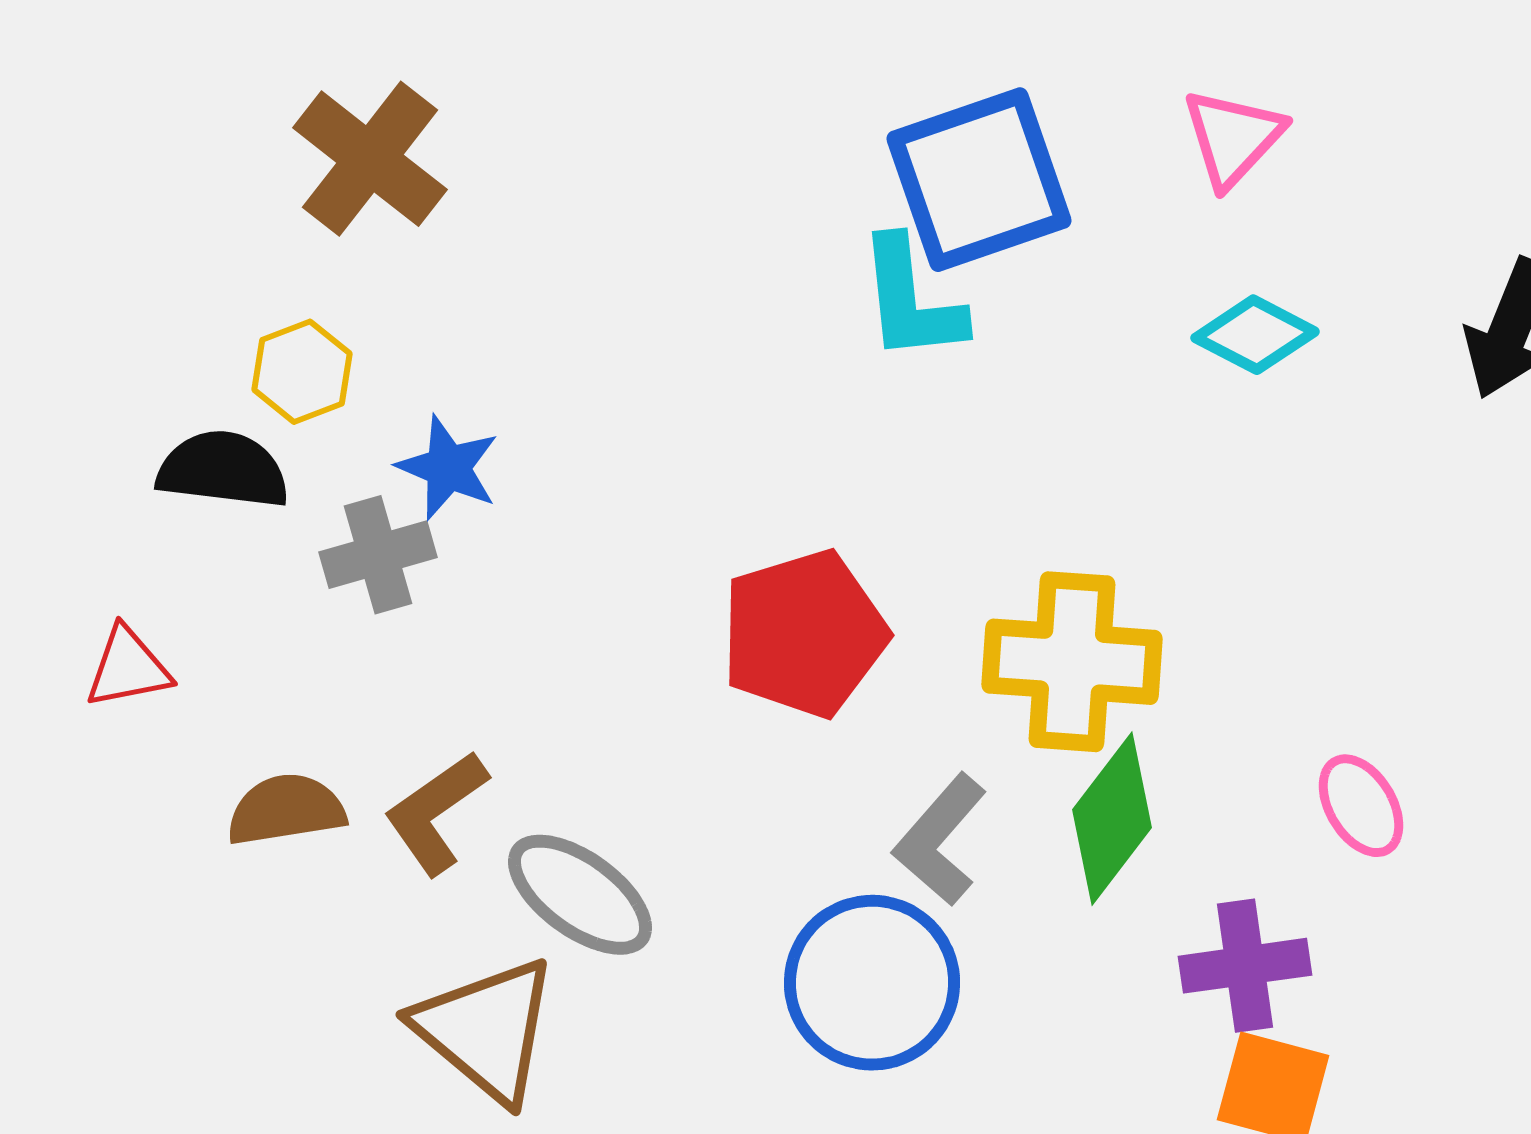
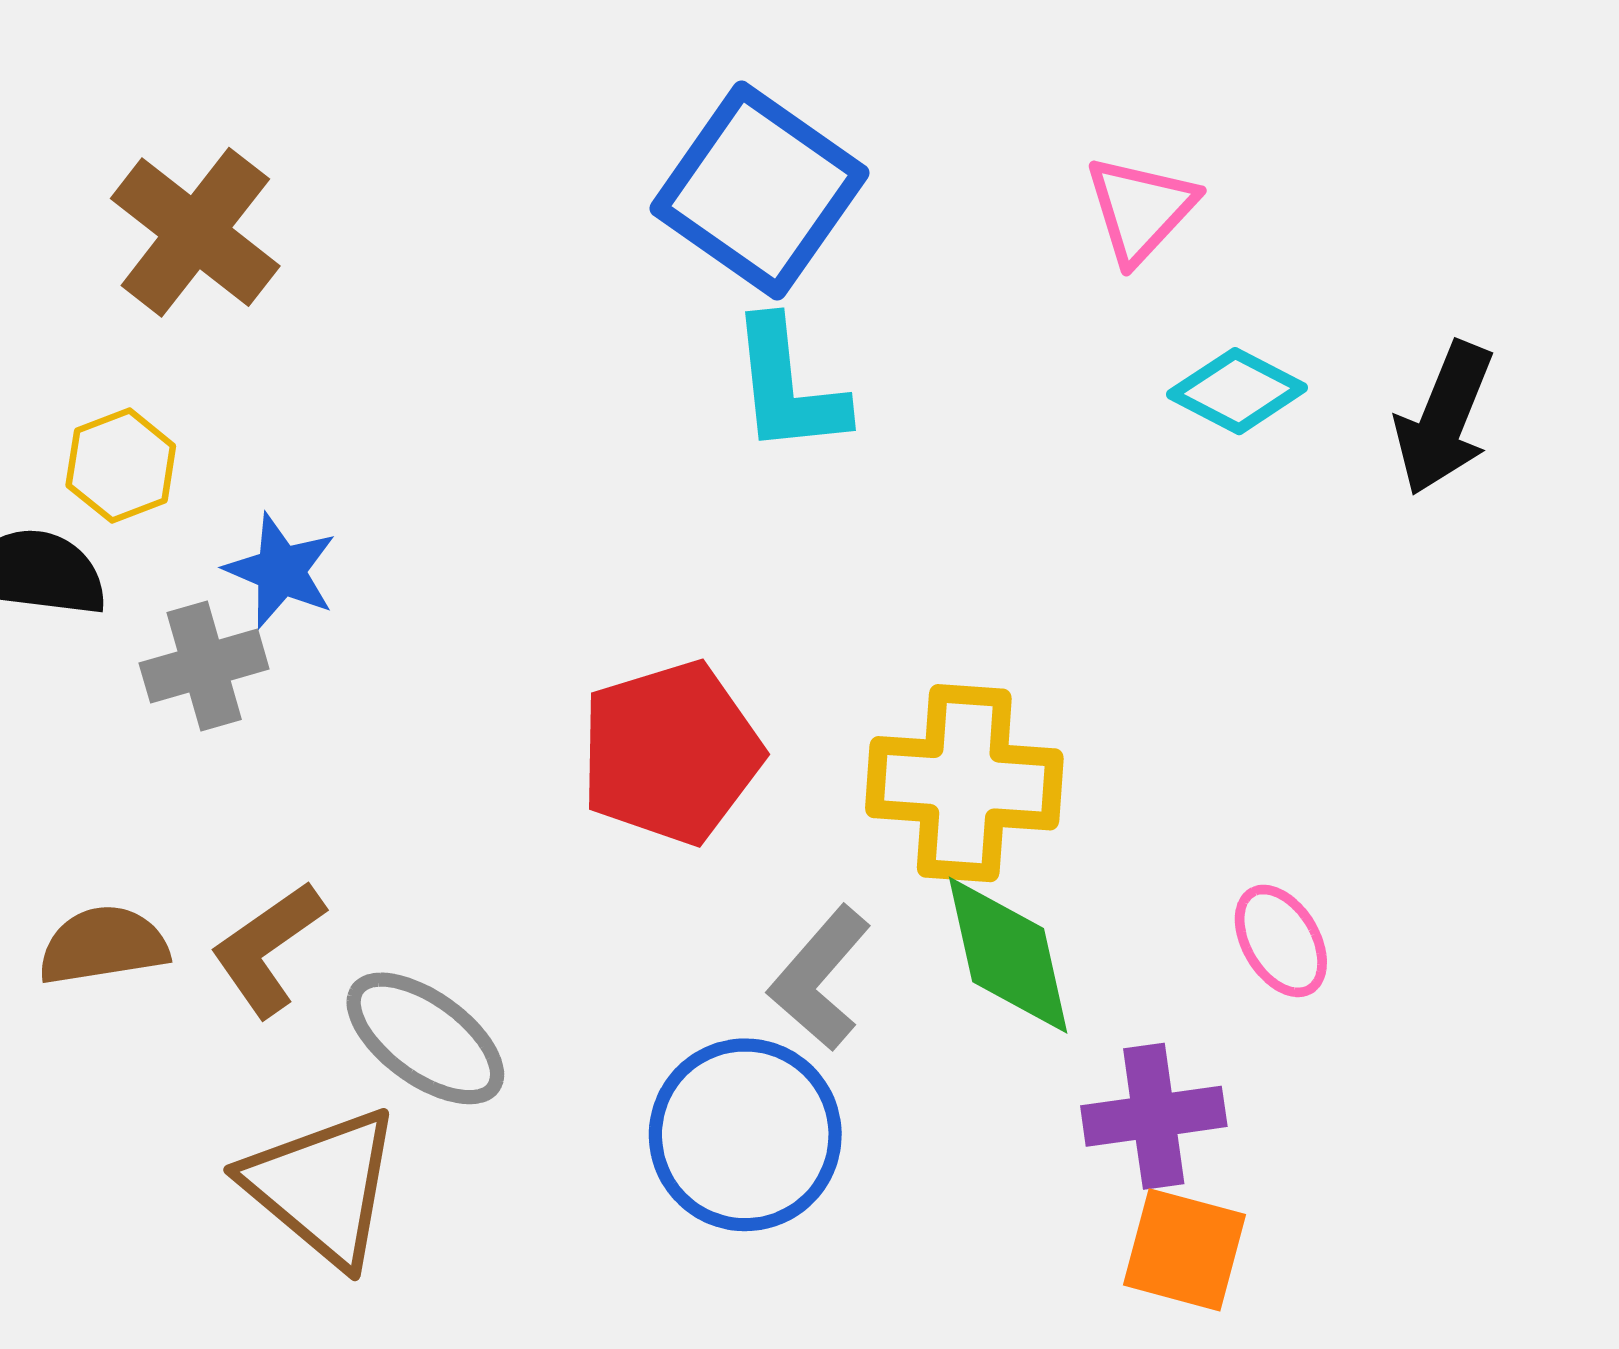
blue square: (979, 180) -> (759, 191), moved, turned -36
cyan diamond: (1255, 335) -> (1237, 391), moved
green diamond: (1112, 819) -> (1008, 955), turned -50

